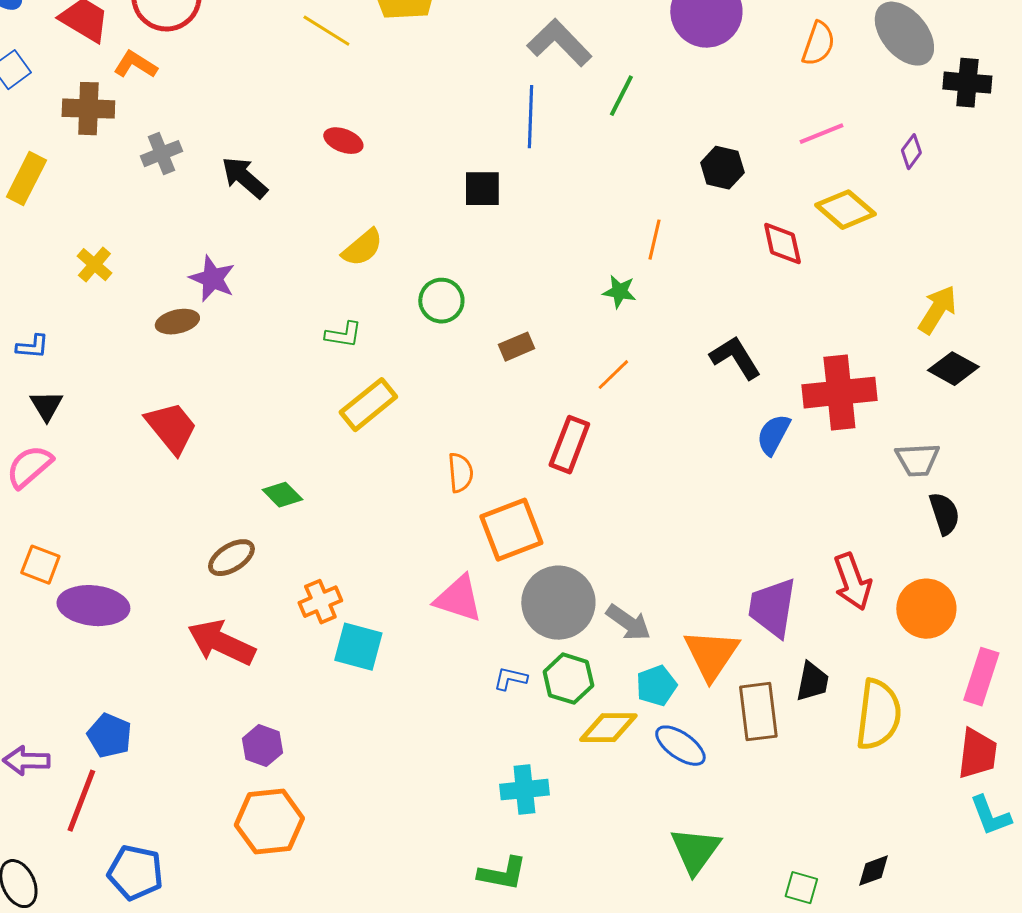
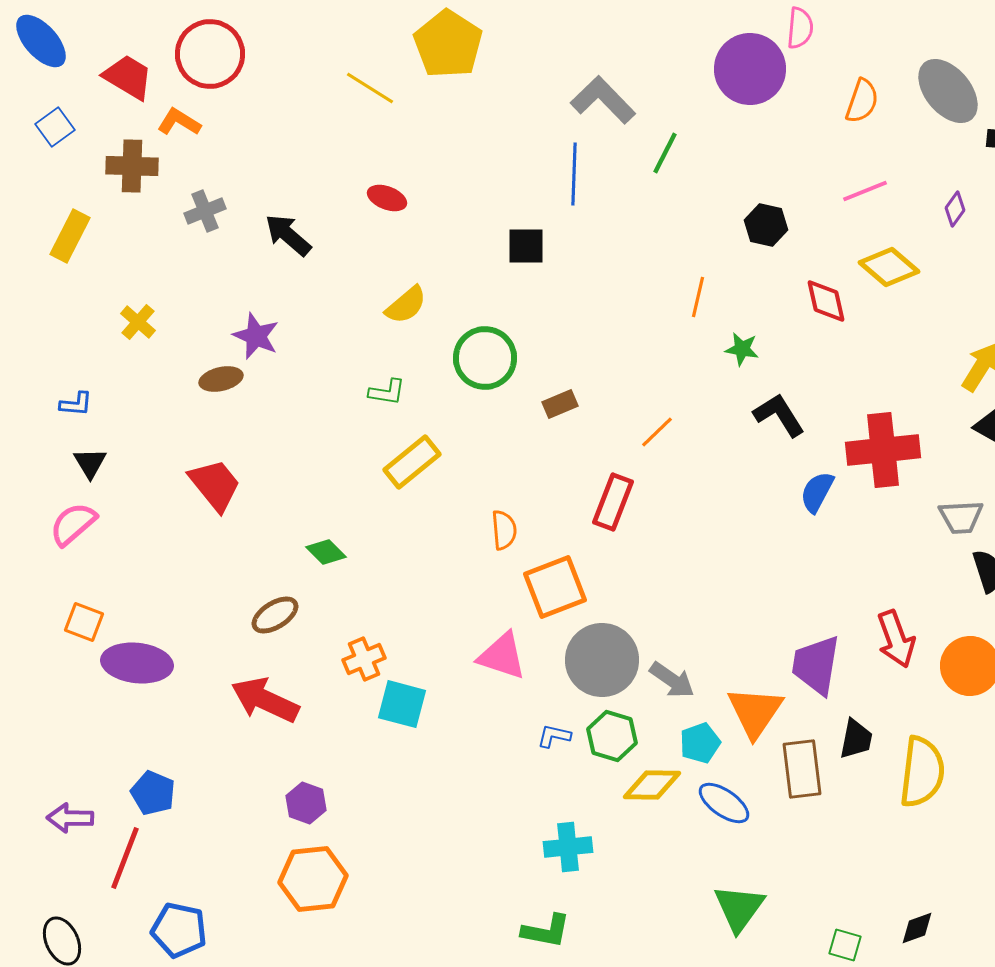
green star: (619, 292) -> (742, 349), moved
green circle: (441, 301) -> (485, 358), size x1.4

